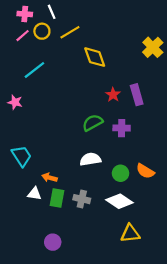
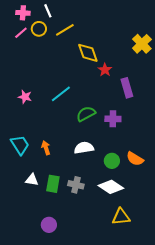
cyan line: (34, 70) -> (61, 94), moved
red star: (113, 95) -> (105, 70), moved
pink star: (15, 102) -> (25, 97), moved
orange arrow: (49, 178) -> (46, 148), moved, turned 56

